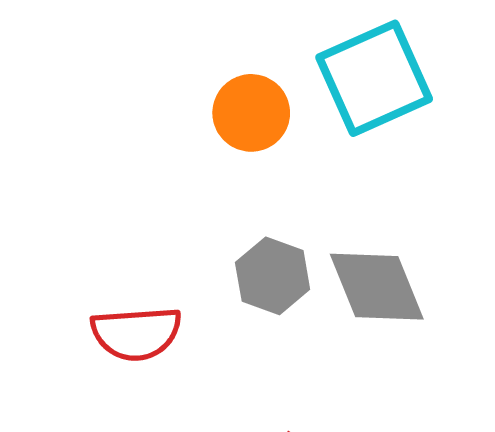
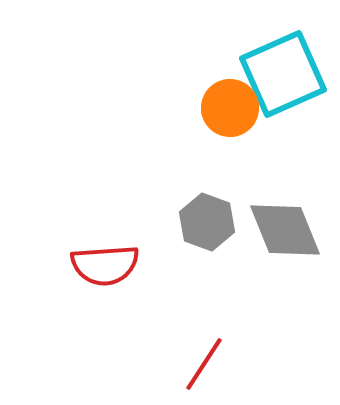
orange circle: (251, 113) -> (230, 108), moved

